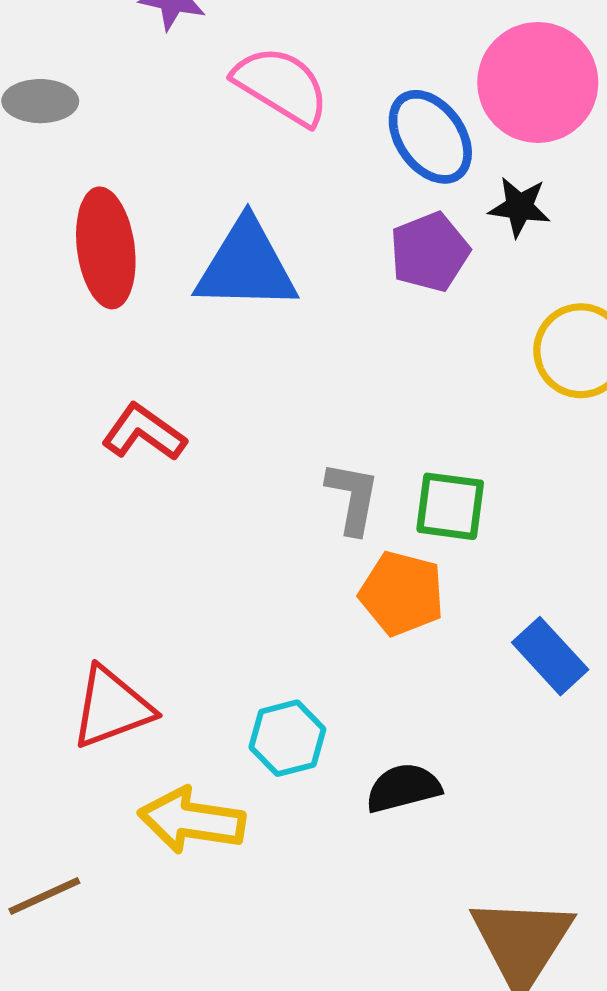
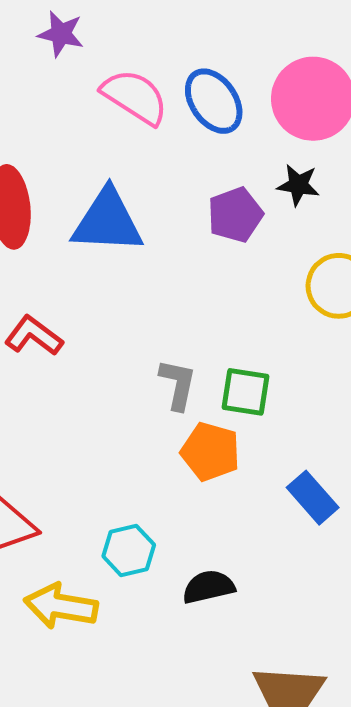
blue ellipse: (430, 137) -> (214, 101), moved

